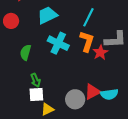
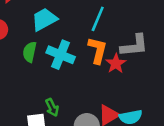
green semicircle: (26, 52) -> (30, 52), moved
green arrow: (36, 80) -> (52, 107), moved

